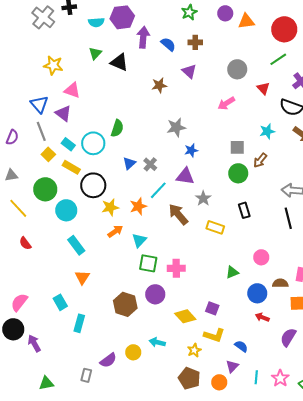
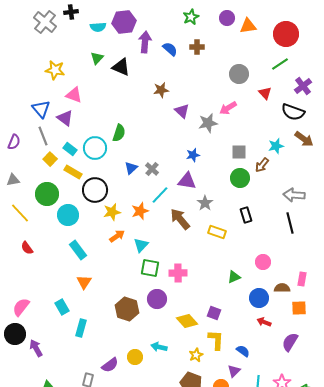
purple triangle: (189, 71) -> (182, 111), moved
gray star: (176, 127) -> (208, 123), moved
cyan star: (267, 131) -> (276, 146), moved
yellow L-shape: (214, 335) -> (216, 340), turned -105

